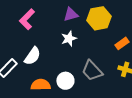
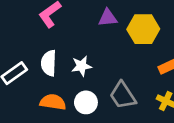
white star: (69, 39) -> (81, 66), moved
white semicircle: (32, 56) -> (49, 63), turned 138

